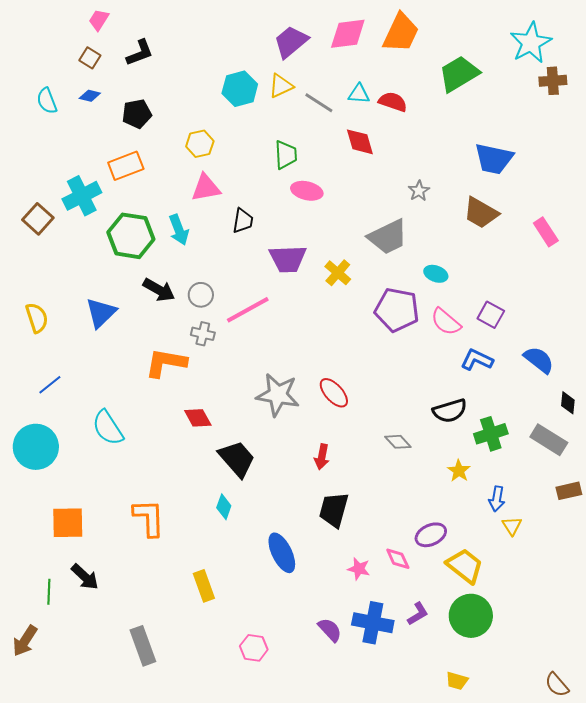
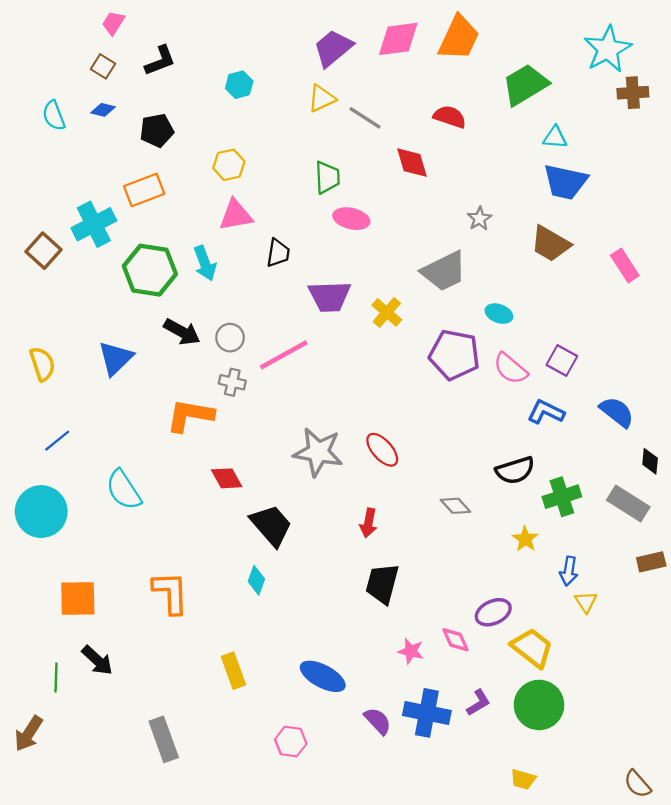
cyan hexagon: (240, 89) -> (239, 85), moved, size x0.7
cyan triangle: (359, 94) -> (555, 137), moved
blue ellipse: (282, 553) -> (323, 676), moved, turned -36

